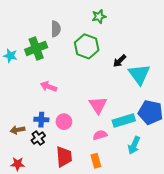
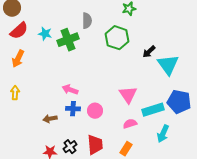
cyan star: (10, 56) -> (45, 34), moved
pink arrow: (48, 87) -> (70, 90), moved
black cross: (38, 138) -> (70, 147), moved
orange rectangle: (96, 161) -> (126, 149), turned 48

